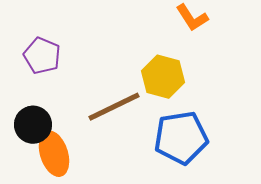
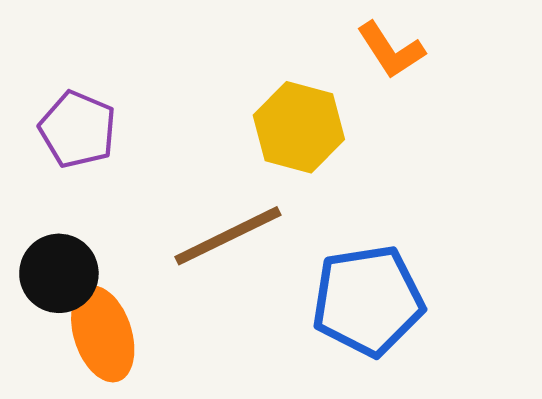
yellow hexagon: (163, 77) -> (299, 127), moved

